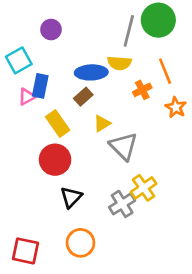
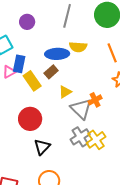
gray line: (129, 31) -> (67, 16), moved
orange cross: (142, 90) -> (95, 100), moved
yellow rectangle: (58, 123) -> (32, 81), moved
gray cross: (122, 204) -> (80, 137), moved

